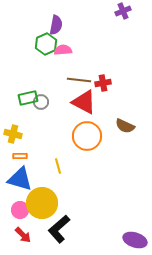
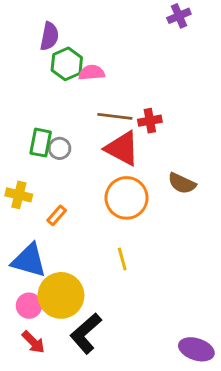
purple semicircle: (56, 25) -> (49, 36), moved
green rectangle: (28, 98) -> (41, 143), turned -66
orange rectangle: (20, 156) -> (57, 215), moved, turned -48
yellow line: (58, 166) -> (122, 259), moved

